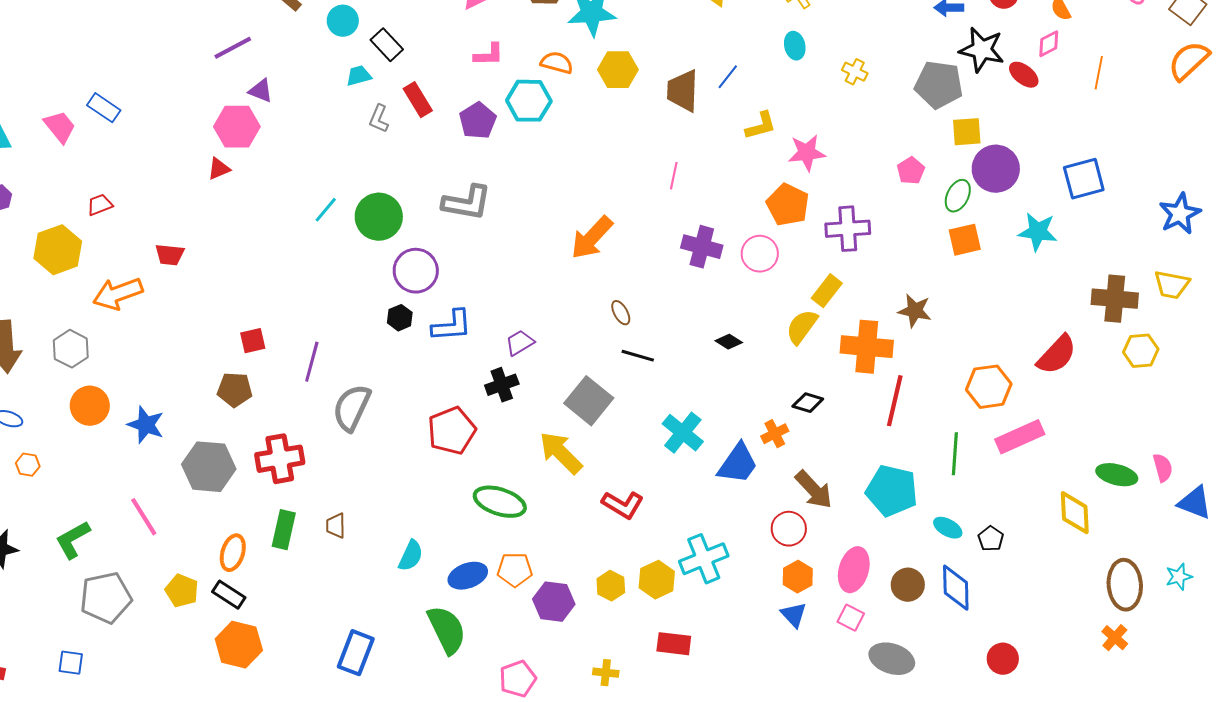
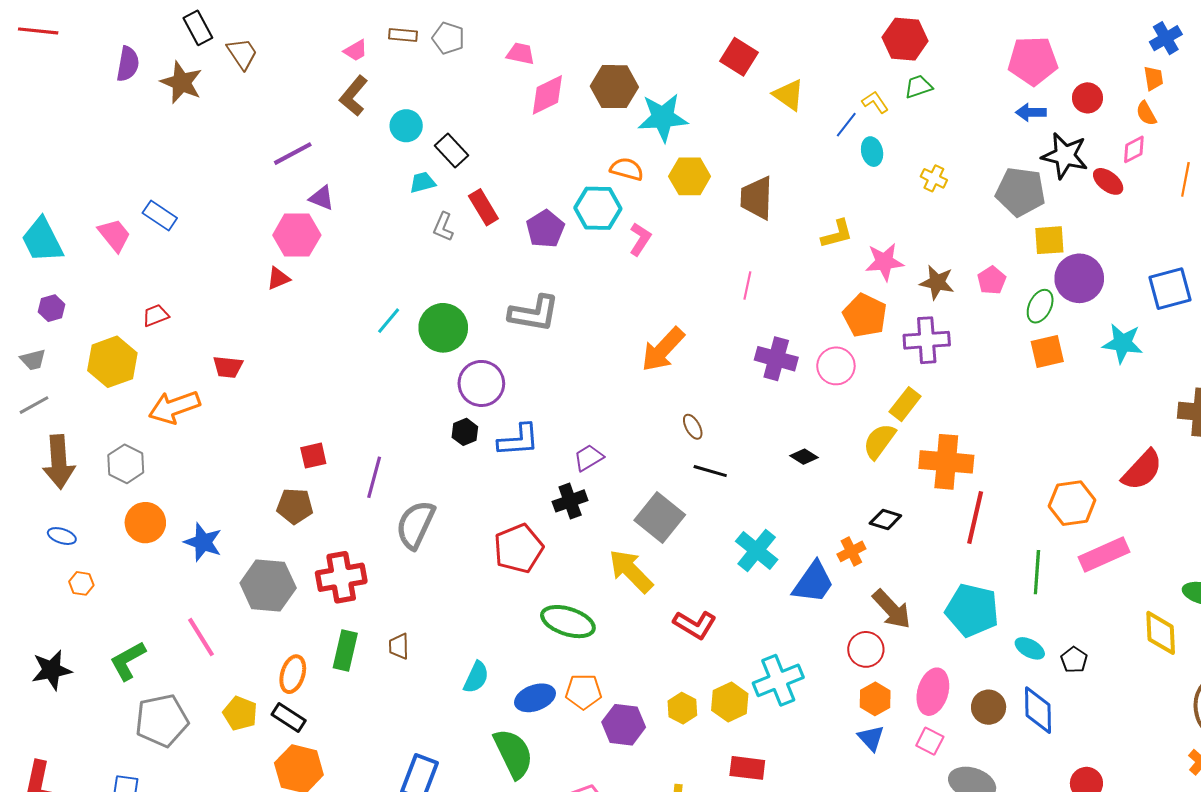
pink L-shape: (489, 55) -> (640, 239), moved, turned -56
blue line: (728, 77) -> (846, 125), moved
brown star: (915, 311) -> (937, 282), moved

